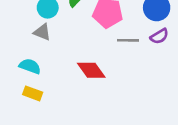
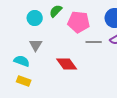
gray triangle: (42, 32) -> (36, 45), moved, turned 40

